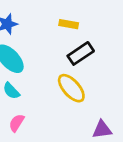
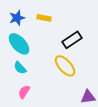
yellow rectangle: (69, 24) -> (44, 18), moved

